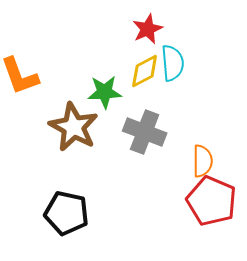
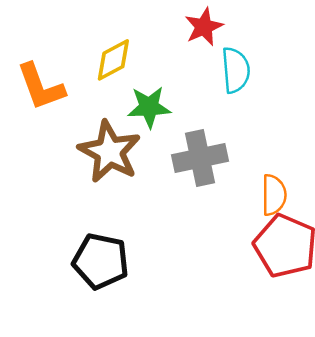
yellow diamond: (145, 71) -> (113, 60), moved
gray cross: (145, 132) -> (200, 158), turned -33

